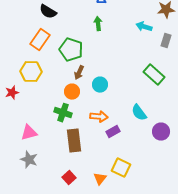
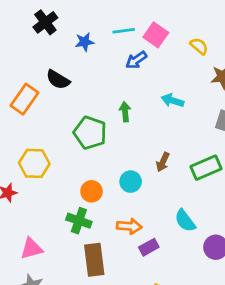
green arrow: (98, 24) -> (125, 112), moved
cyan arrow: (144, 27) -> (173, 101), moved
orange rectangle: (40, 40) -> (24, 99), moved
brown arrow: (79, 73) -> (163, 162), moved
green rectangle: (154, 75) -> (206, 168), turned -65

